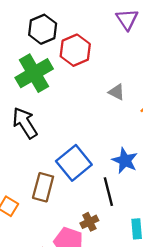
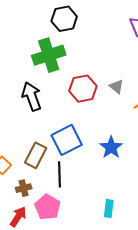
red hexagon: (75, 50) -> (83, 89), moved
black line: (108, 192) -> (59, 174), moved
brown cross: (89, 222) -> (24, 188), moved

